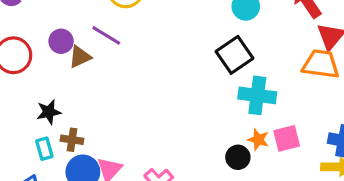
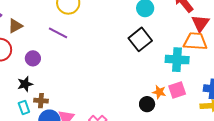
purple circle: (61, 41) -> (33, 58), moved
brown triangle: (80, 57) -> (15, 26), moved
cyan cross: (257, 95) -> (177, 60), moved

